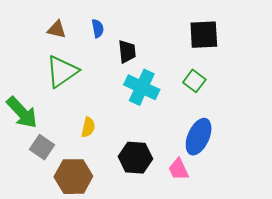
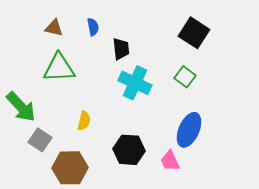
black square: (204, 35) -> (194, 33), turned 36
green triangle: (62, 71) -> (59, 68), turned 32

